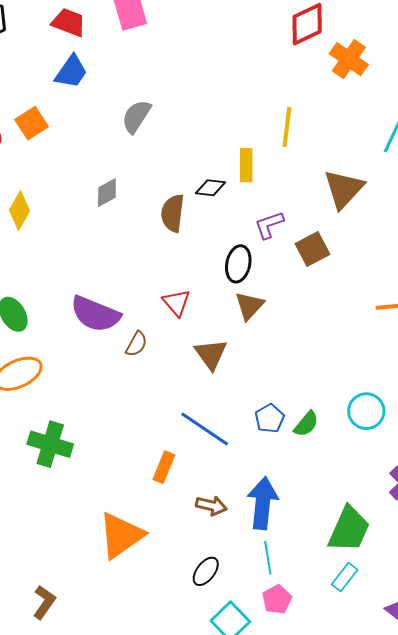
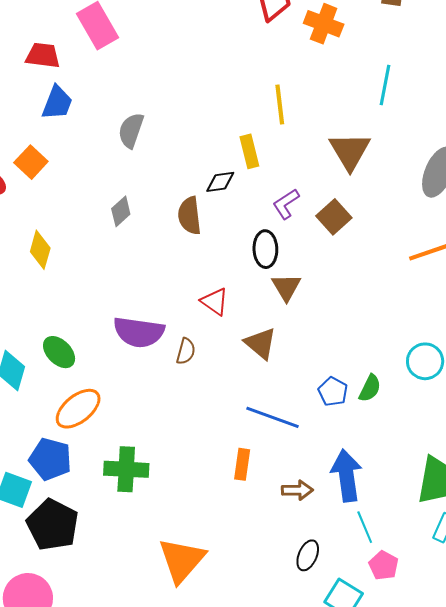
orange triangle: (121, 535) -> (182, 560), moved

